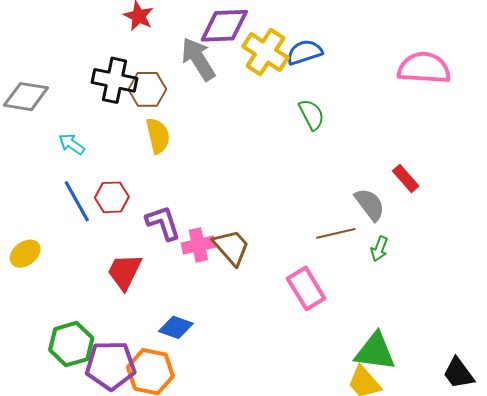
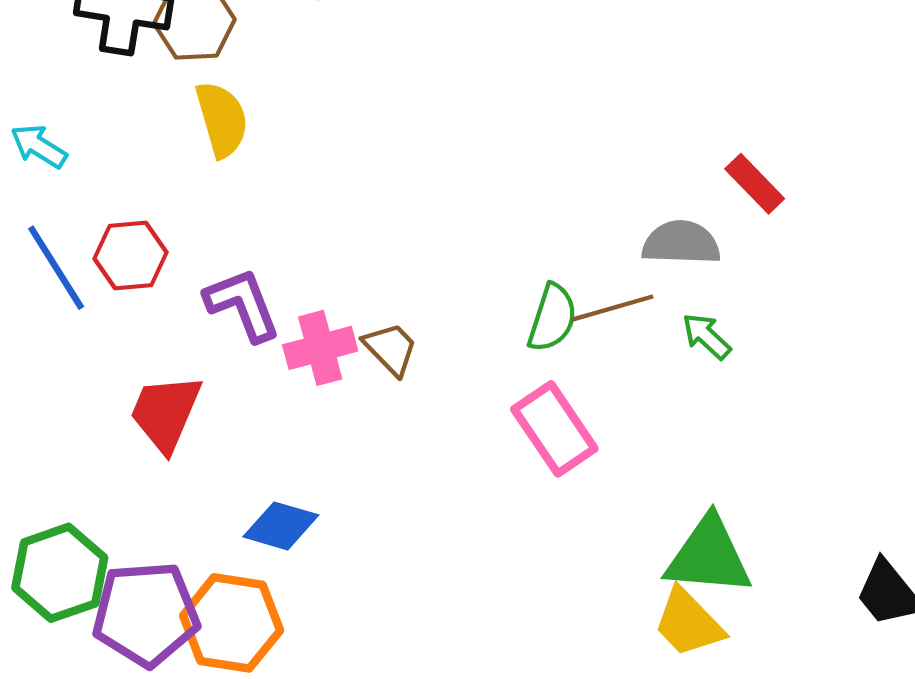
green semicircle: (312, 115) -> (552, 318), moved, turned 48
gray semicircle: (370, 204) -> (681, 243), turned -48
brown trapezoid: (231, 247) -> (391, 349), size x0.7
green arrow: (379, 249) -> (706, 336), turned 115

